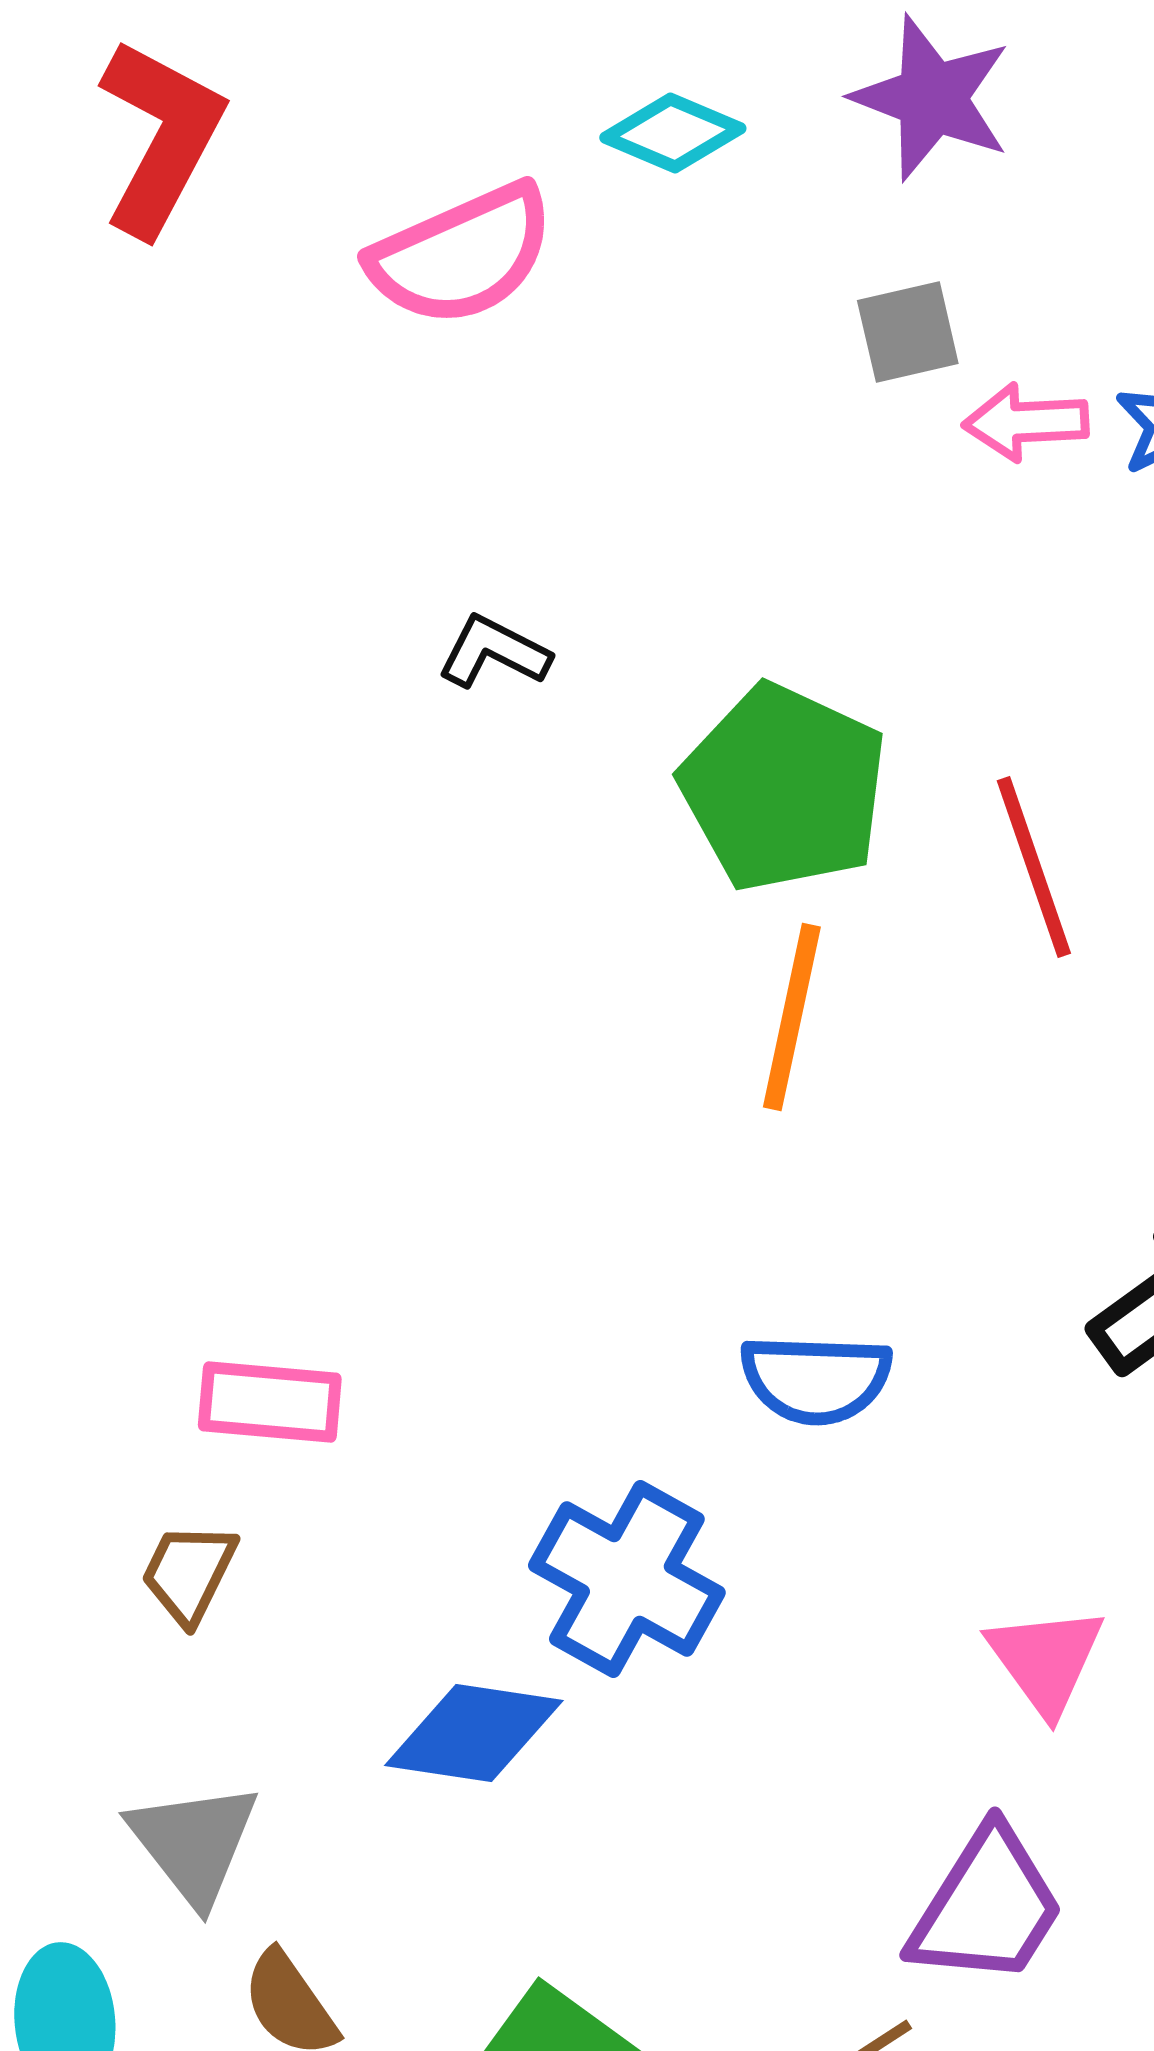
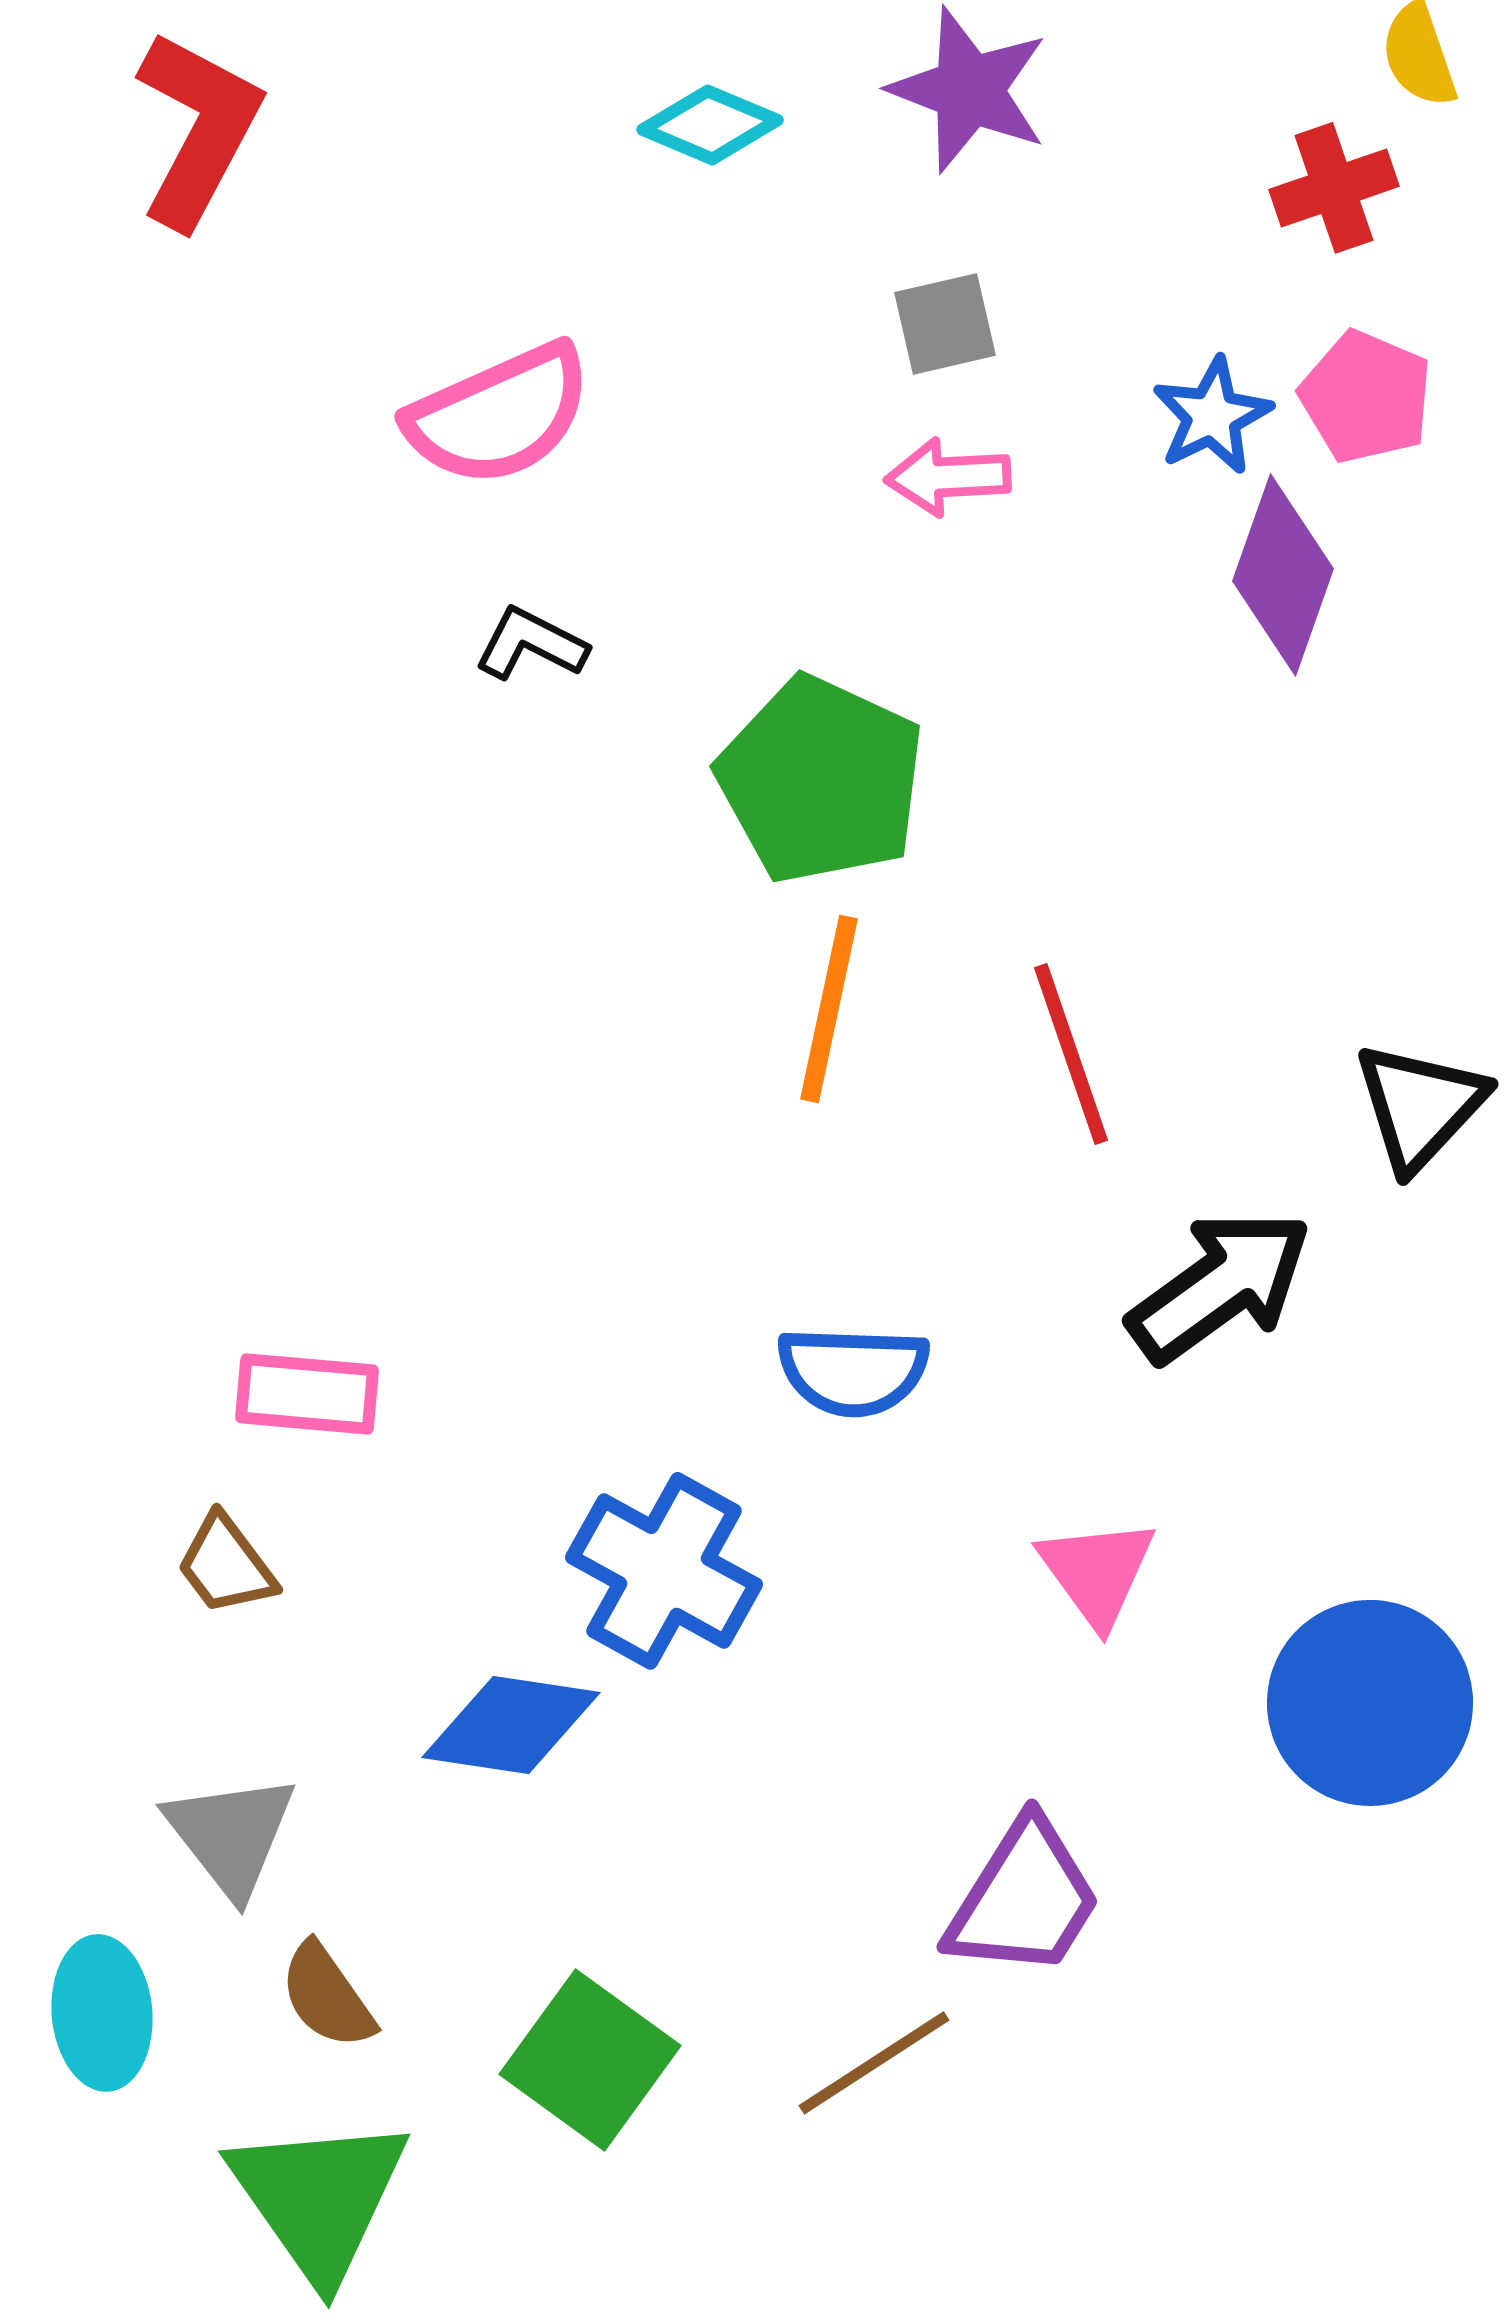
pink semicircle: (462, 255) -> (499, 415), moved
pink arrow: (1026, 422) -> (948, 477), moved
red line: (1034, 867) -> (1071, 1054), moved
brown trapezoid: (189, 1573) -> (226, 1565), turned -63
pink triangle: (1046, 1660) -> (1097, 1572), moved

